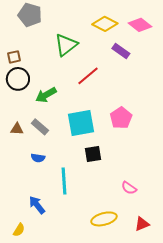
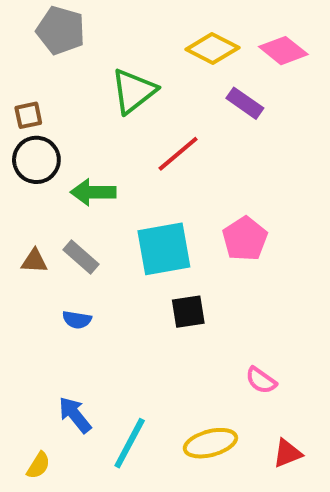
green arrow: (46, 95) -> (93, 192), turned 30
cyan line: (64, 181) -> (130, 443), moved, turned 32

